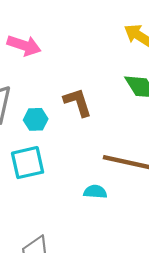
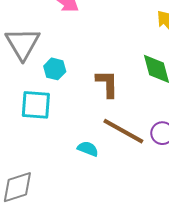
brown L-shape: (78, 102) -> (107, 84), moved

